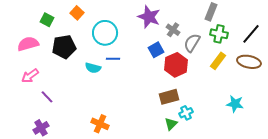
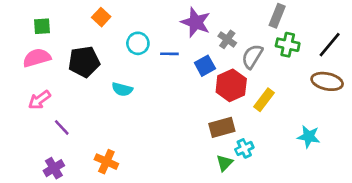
green square: (47, 20) -> (42, 26), moved, turned -32
cyan circle: (105, 33) -> (138, 43), size x0.7
blue line: (113, 59) -> (169, 54), moved
yellow rectangle: (218, 61) -> (264, 100), moved
orange cross: (100, 124) -> (106, 162), moved

